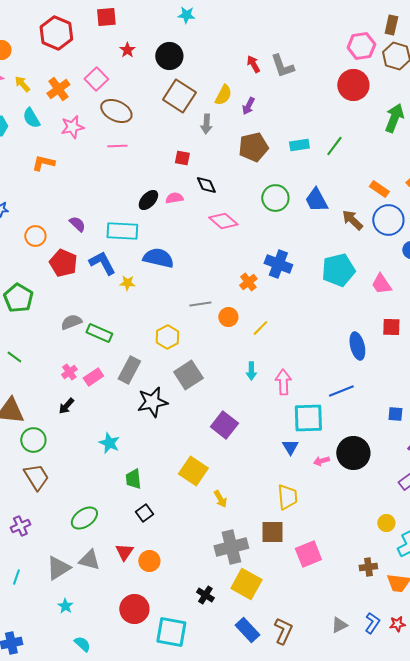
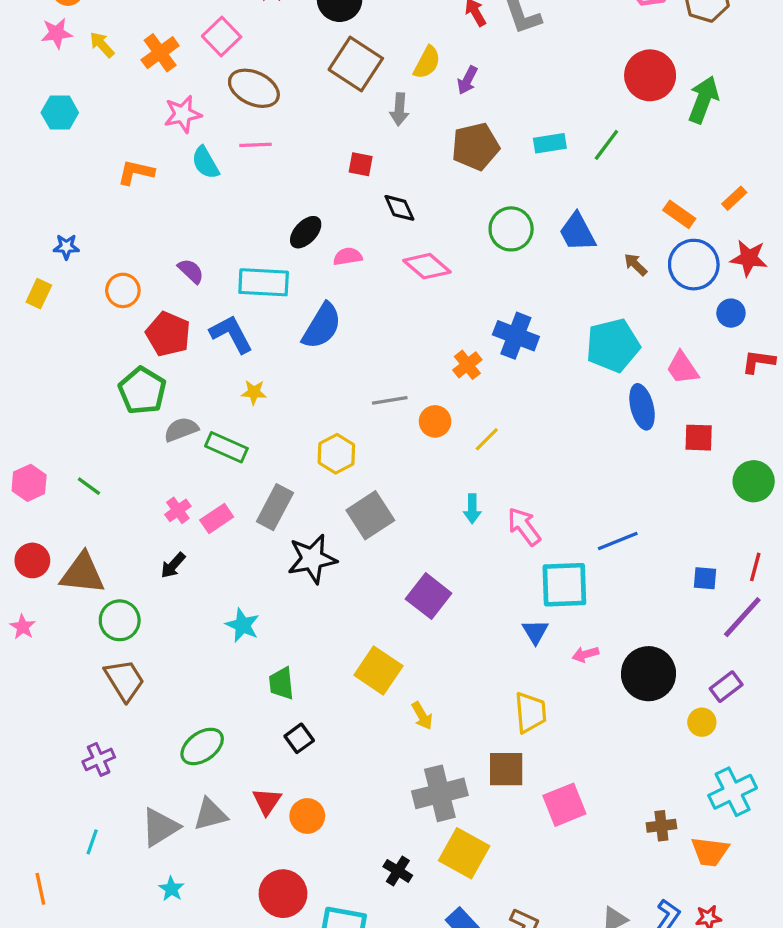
red circle: (353, 85) -> (650, 75), moved
cyan semicircle: (31, 118) -> (205, 163), moved
pink semicircle: (174, 198) -> (348, 256), moved
brown arrow: (352, 220) -> (636, 265), size x0.7
blue semicircle: (158, 258) -> (322, 326), turned 108
yellow star: (127, 283) -> (254, 392), moved
green pentagon: (18, 298) -> (142, 391), moved
blue ellipse: (357, 346) -> (642, 407), moved
pink arrow: (283, 382) -> (524, 527), turned -35
black circle: (353, 453) -> (648, 674), moved
yellow circle: (386, 523) -> (702, 722), moved
gray triangle: (89, 560) -> (210, 814), turned -30

